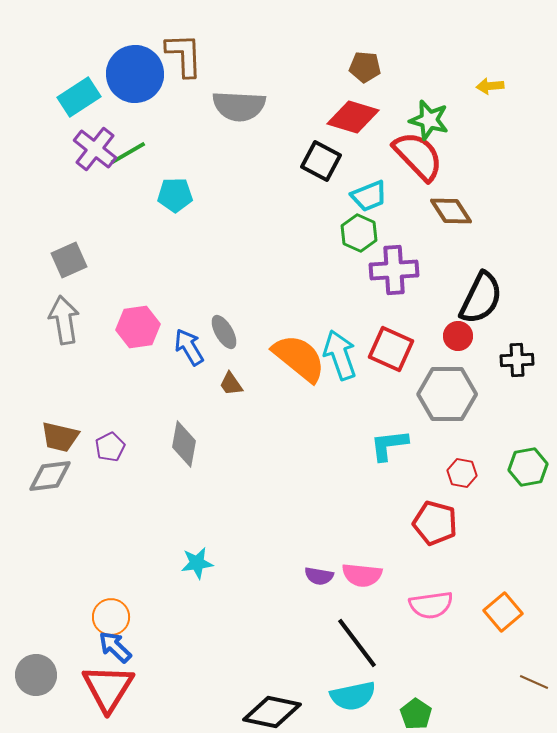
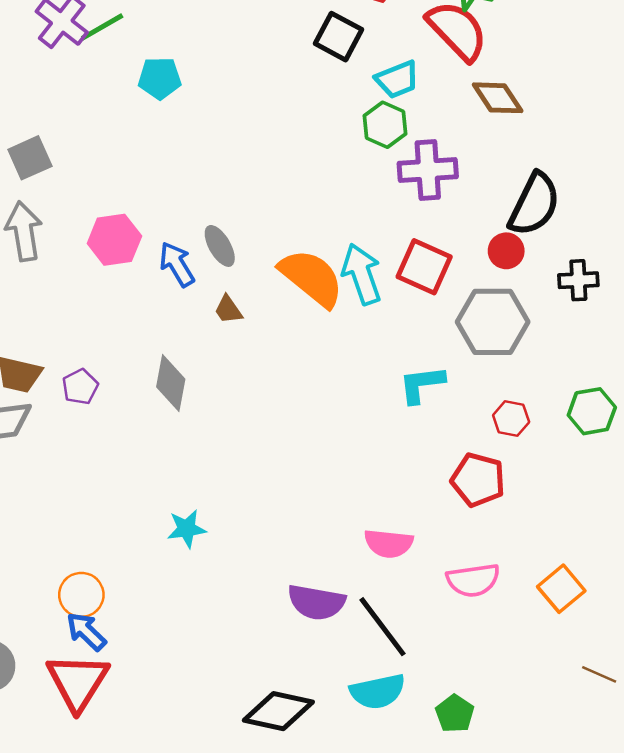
purple semicircle: (319, 576) -> (316, 602), moved, size x1.6

